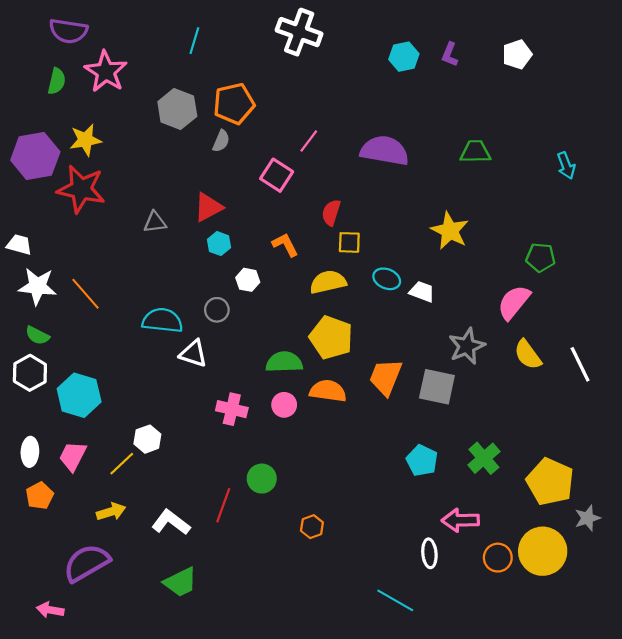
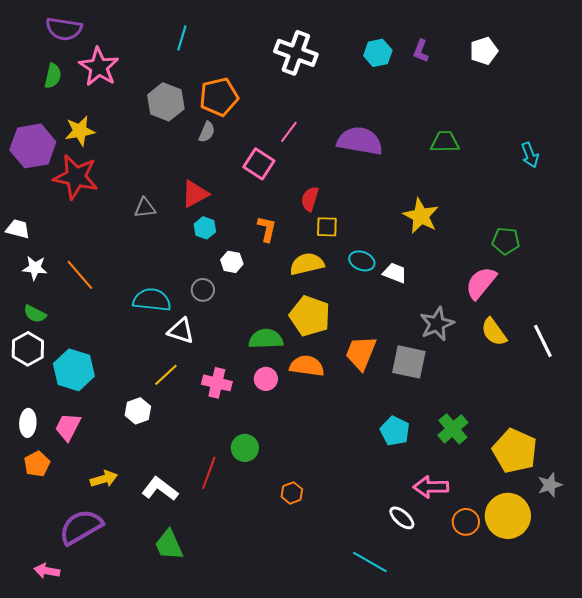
white cross: (299, 32) -> (296, 53), moved
orange L-shape: (285, 245) -> (267, 229), turned 40
white star: (37, 286) -> (35, 268), size x0.7
yellow line: (122, 464) -> (166, 375), moved
white ellipse: (429, 553) -> (402, 518), turned -44
green trapezoid: (181, 582) -> (169, 545), turned 92

